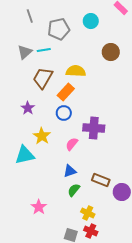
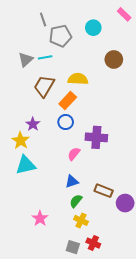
gray line: (30, 16) -> (43, 19), moved
purple star: (28, 108) -> (33, 124), moved
yellow star: (42, 136) -> (21, 140), moved
yellow cross: (88, 213) -> (81, 220), moved

